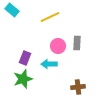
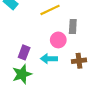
gray rectangle: (77, 43) -> (73, 27), moved
brown cross: (78, 87) -> (79, 61), moved

